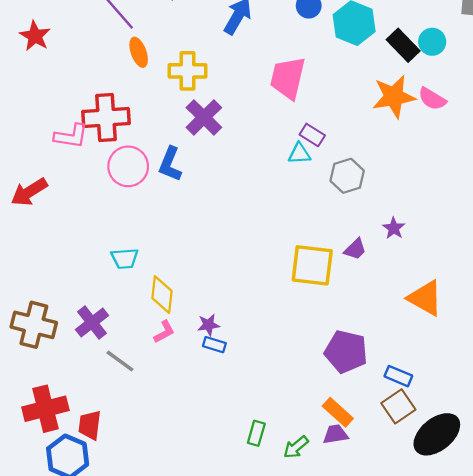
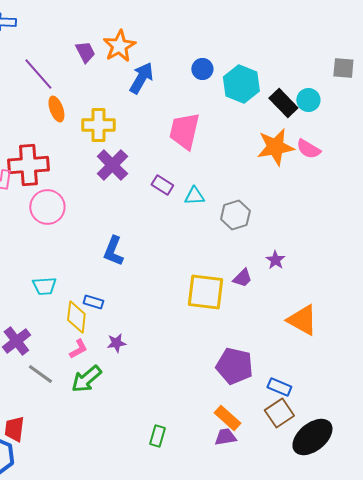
purple rectangle: (312, 135) -> (162, 185), moved
blue L-shape: (170, 164) -> (113, 251), moved
blue rectangle: (214, 345) -> (93, 302), moved
green arrow: (296, 447) -> (86, 379), moved, size x1.4

